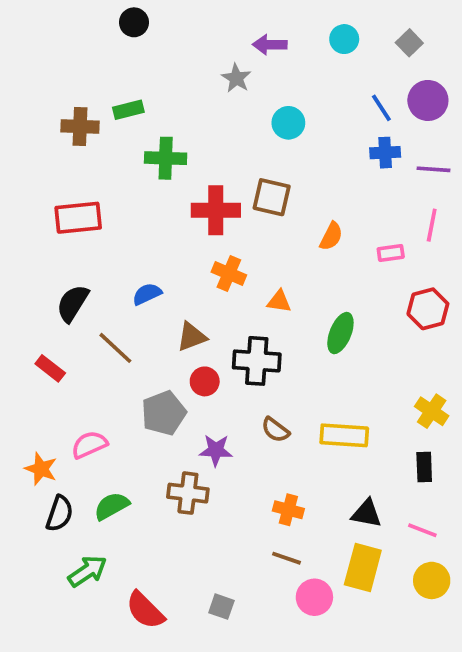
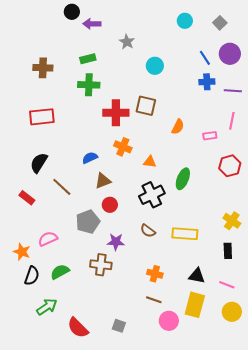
purple arrow: (270, 45) -> (92, 24), moved
green rectangle: (128, 110) -> (88, 59), moved
blue semicircle: (147, 294) -> (90, 158), moved
black cross: (257, 361) -> (152, 195), moved, turned -30

